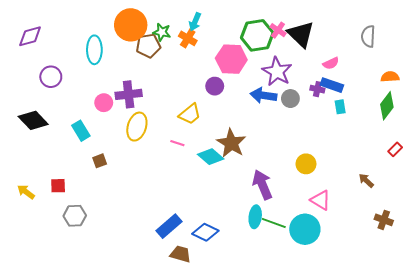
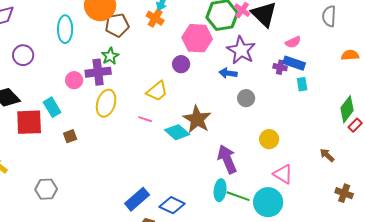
green star: (162, 32) -> (110, 56), moved, turned 30
blue arrow: (263, 95) -> (228, 73), size x0.7
gray circle: (290, 99) -> (246, 98), moved
green diamond: (387, 106) -> (347, 109), moved
red square: (58, 186) -> (29, 122), moved, size x1.8

